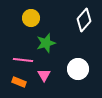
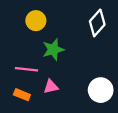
white circle: (78, 69) -> (101, 90), moved
pink triangle: (44, 75) -> (51, 87), turned 48

